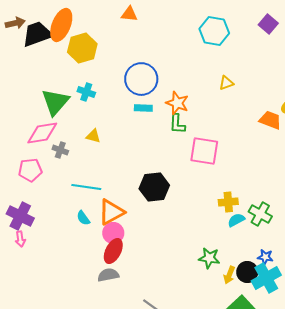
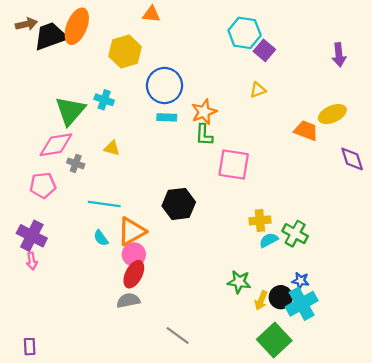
purple square: (268, 24) -> (264, 50), moved
yellow hexagon: (82, 48) -> (125, 52), moved
orange star: (177, 103) -> (204, 112), turned 30

